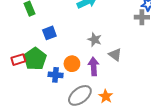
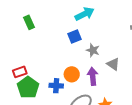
blue square: (49, 33) -> (74, 36), moved
green pentagon: (35, 59) -> (28, 87), moved

